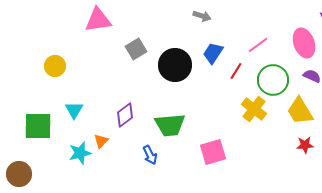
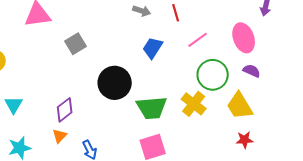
black circle: (175, 65) -> (115, 83), moved
red line: (236, 71) -> (176, 13), moved, turned -48
green trapezoid: (170, 125) -> (152, 108), moved
orange triangle: (101, 141) -> (60, 136), moved

